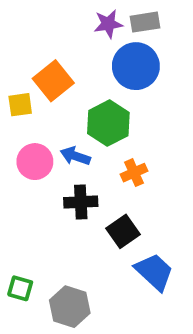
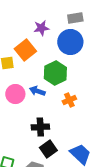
purple star: (108, 24) -> (41, 28), moved
black cross: (81, 202) -> (40, 127), moved
black square: (123, 231) -> (48, 149), moved

